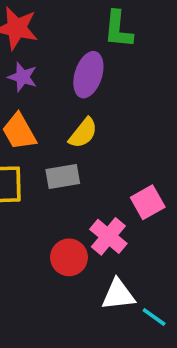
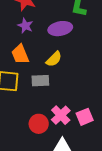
purple ellipse: (88, 75) -> (60, 29), turned 55
pink square: (148, 202) -> (85, 117), moved

